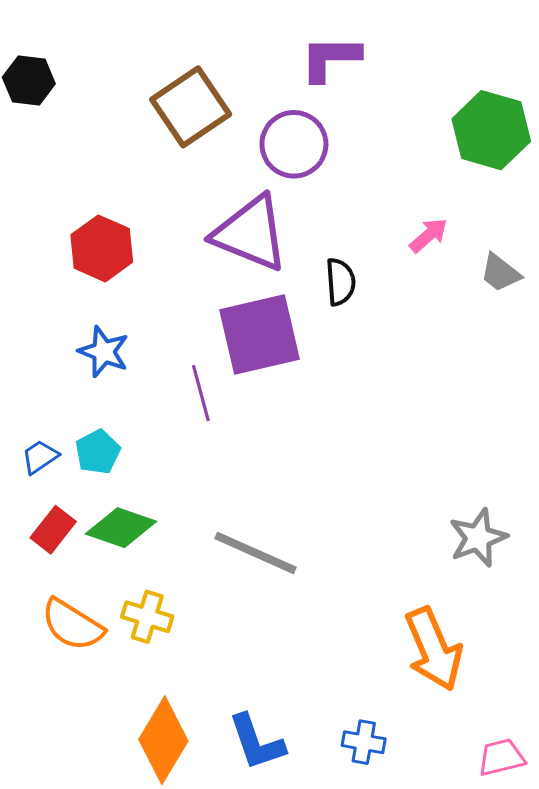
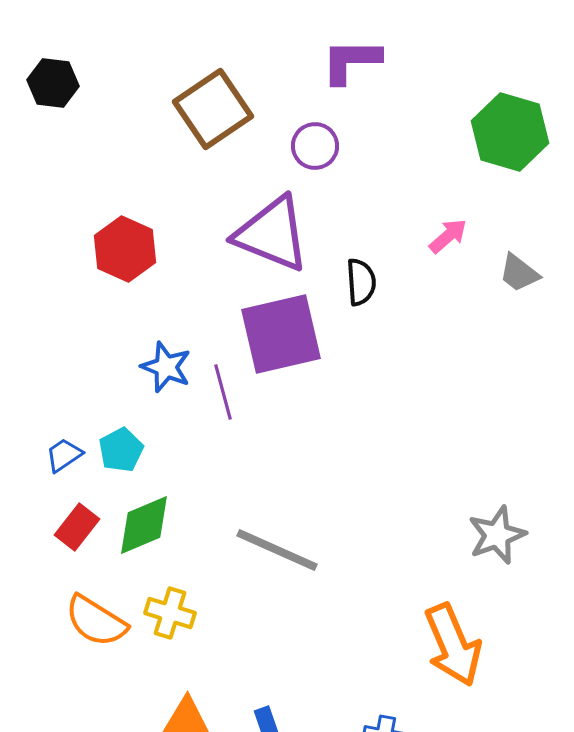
purple circle: (294, 144) -> (315, 146), size x0.7
blue star: (104, 352) -> (166, 367), moved
green diamond: (121, 528) -> (144, 525), turned -42

